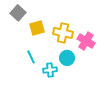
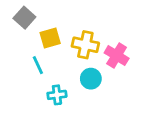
cyan line: (31, 57) -> (38, 65), moved
cyan cross: (50, 70) -> (57, 95), moved

